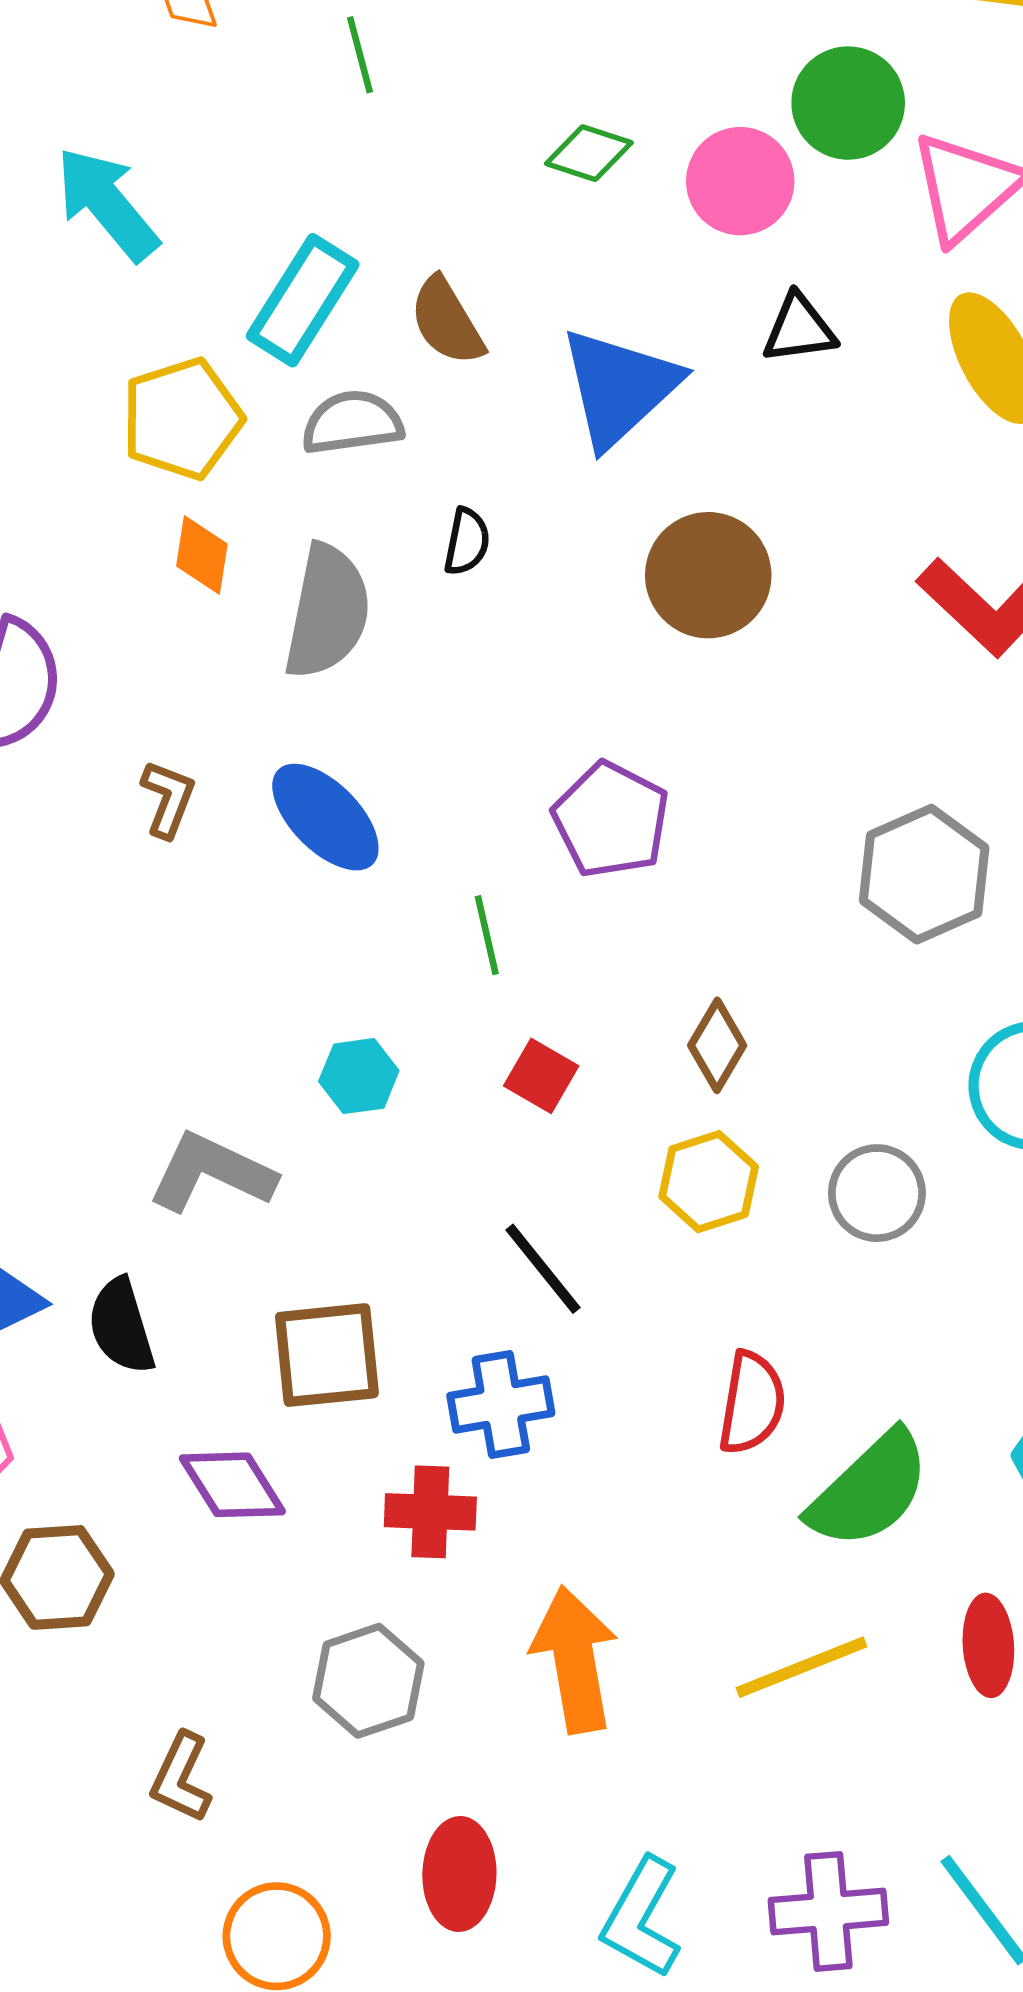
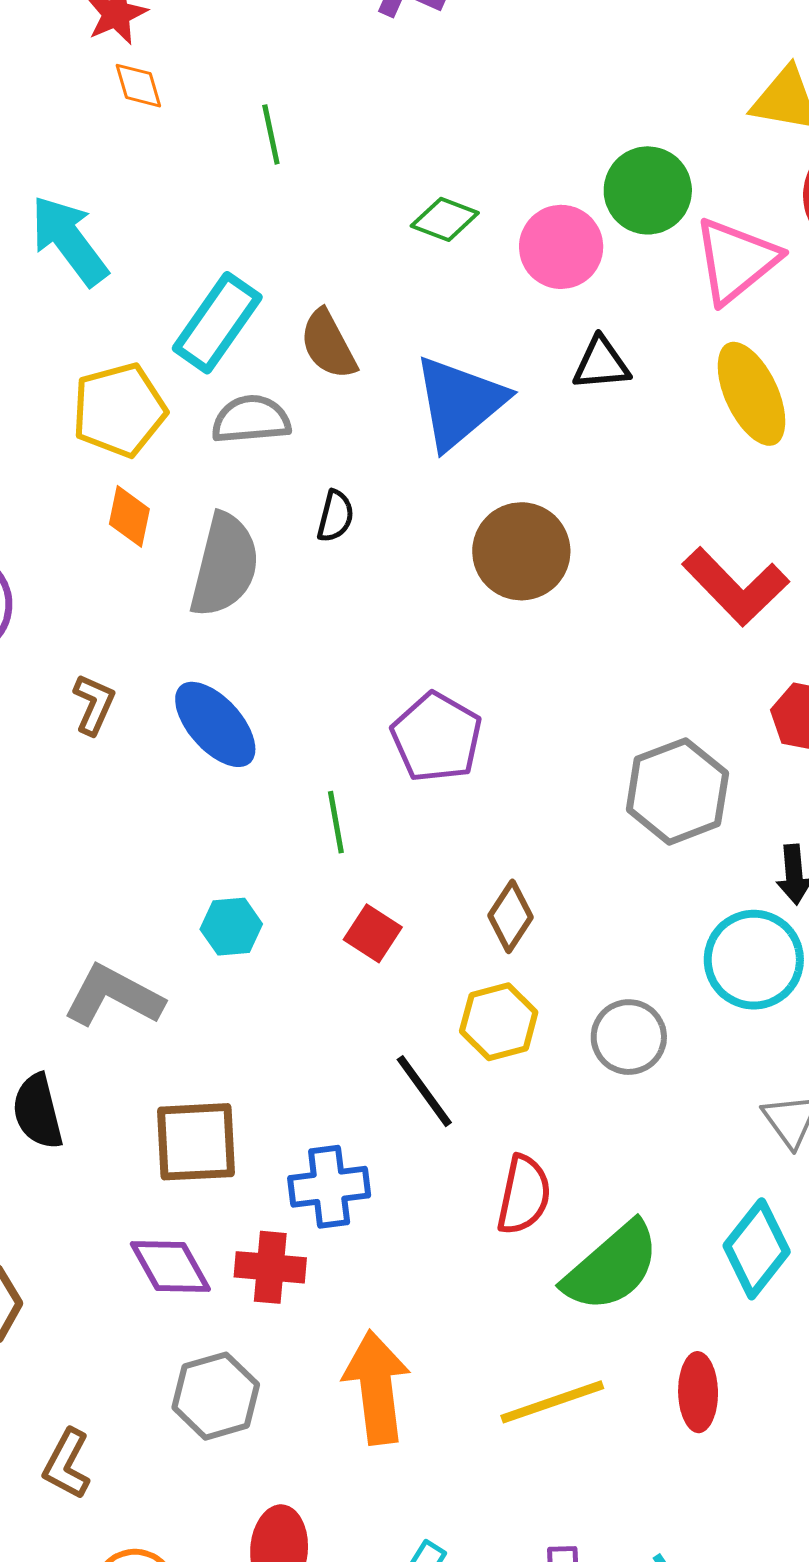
black line: (543, 1269) -> (424, 1091), moved
purple diamond: (232, 1485) -> (170, 1266), moved

